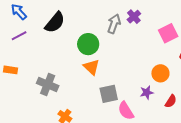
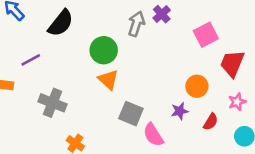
purple line: (19, 36) -> (31, 60), moved
gray square: (109, 94) -> (131, 114), turned 36

